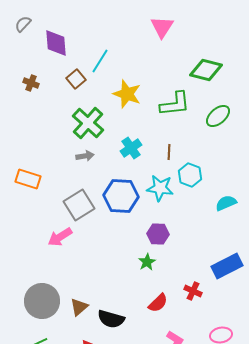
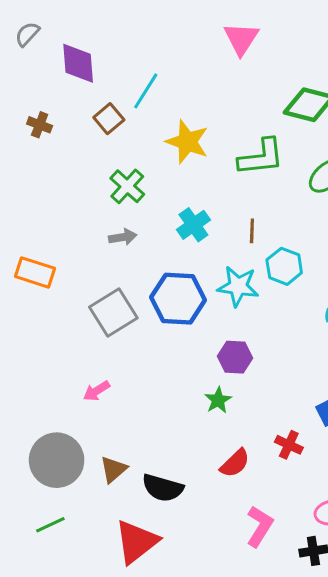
green cross: (88, 123) -> (127, 186), size x0.7
pink arrow: (60, 237) -> (97, 391), moved, size x0.7

